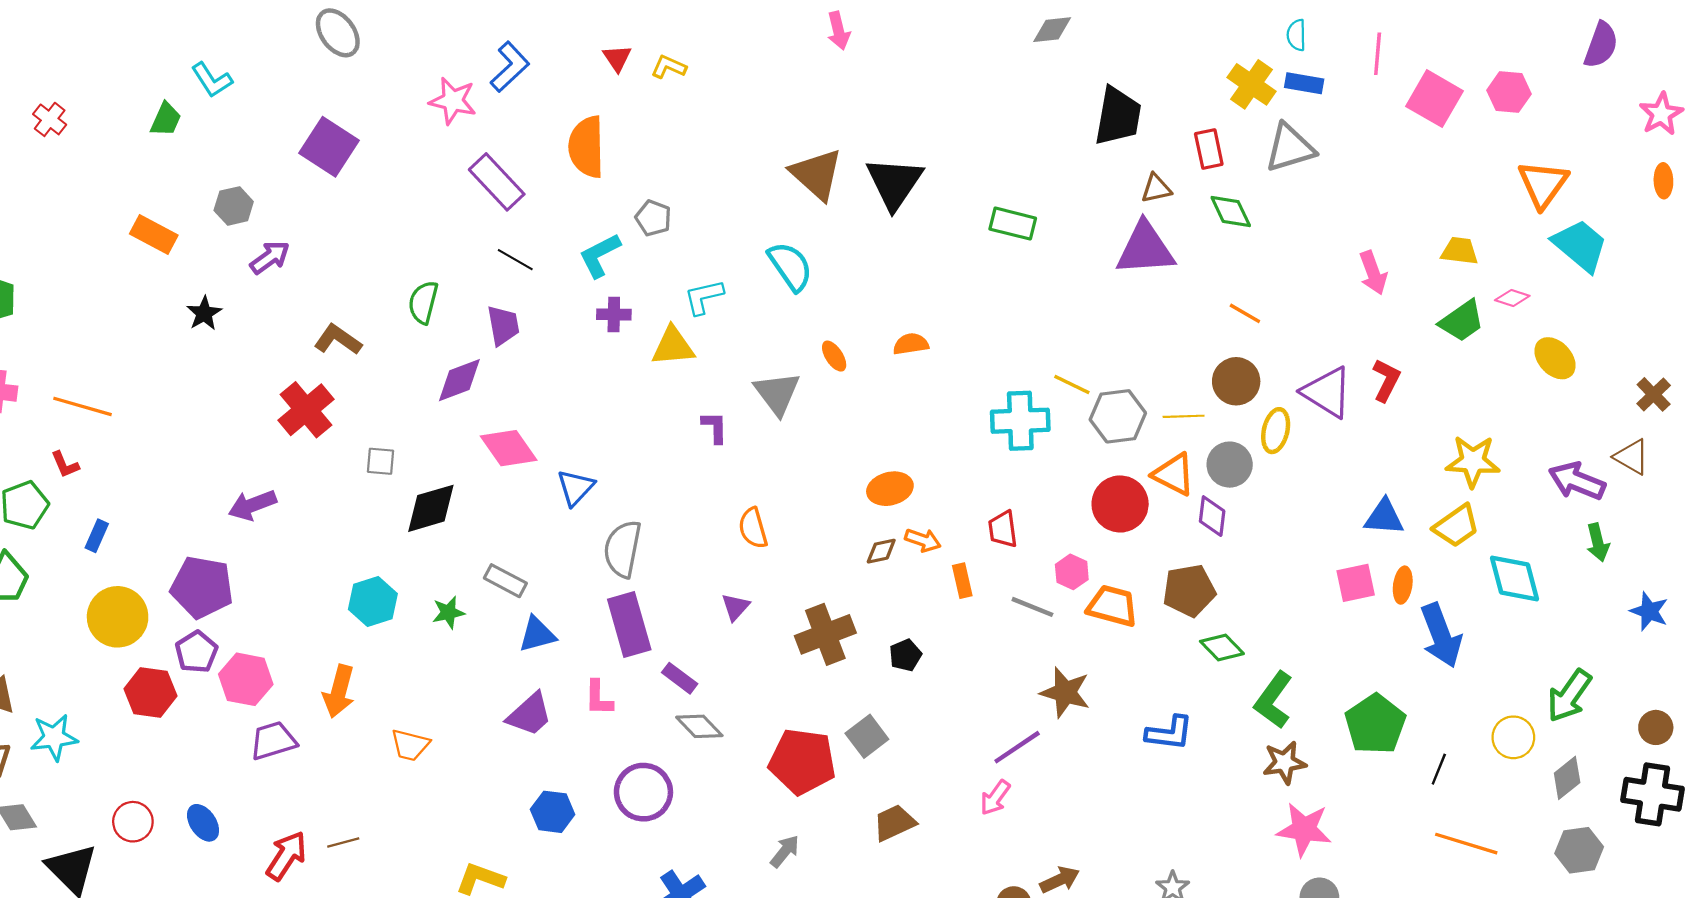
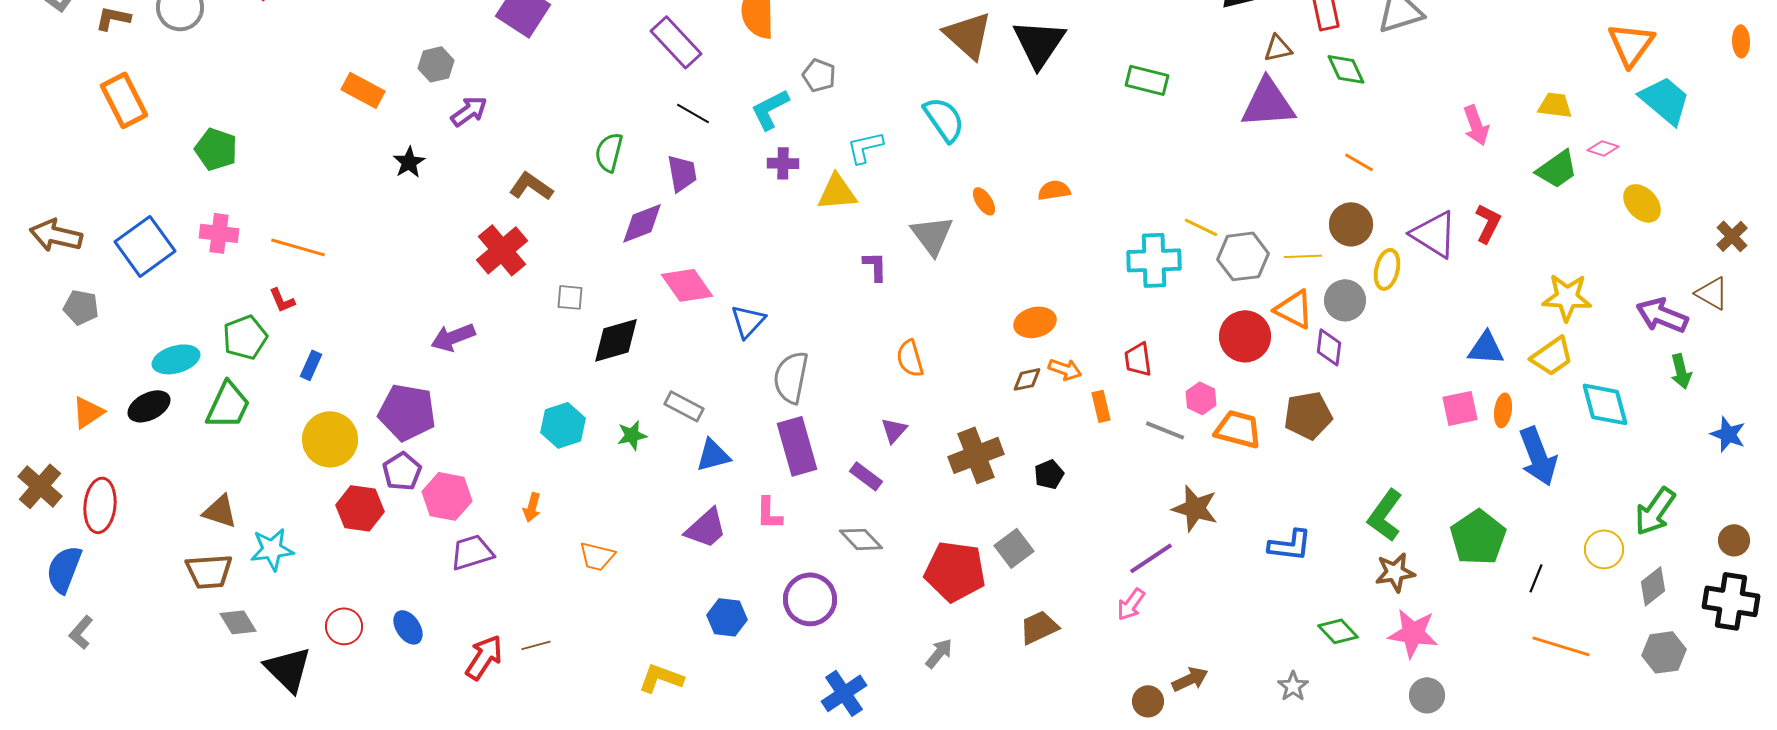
green diamond: (1222, 648) -> (1338, 631), moved
purple rectangle: (680, 678) -> (866, 476), moved
orange arrow: (339, 691) -> (532, 507), size x0.6

